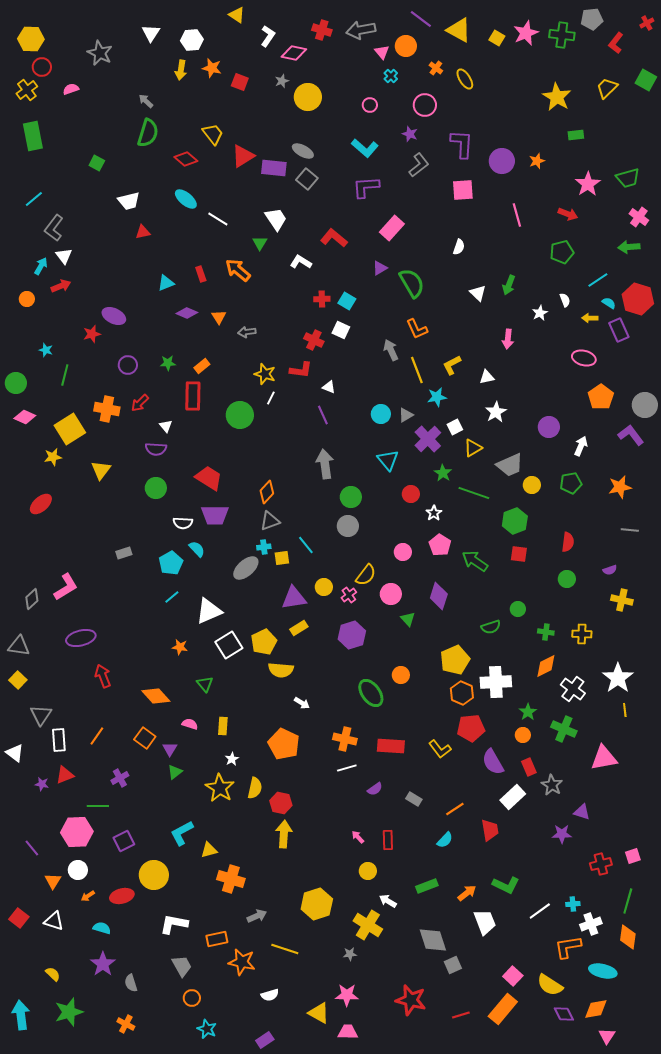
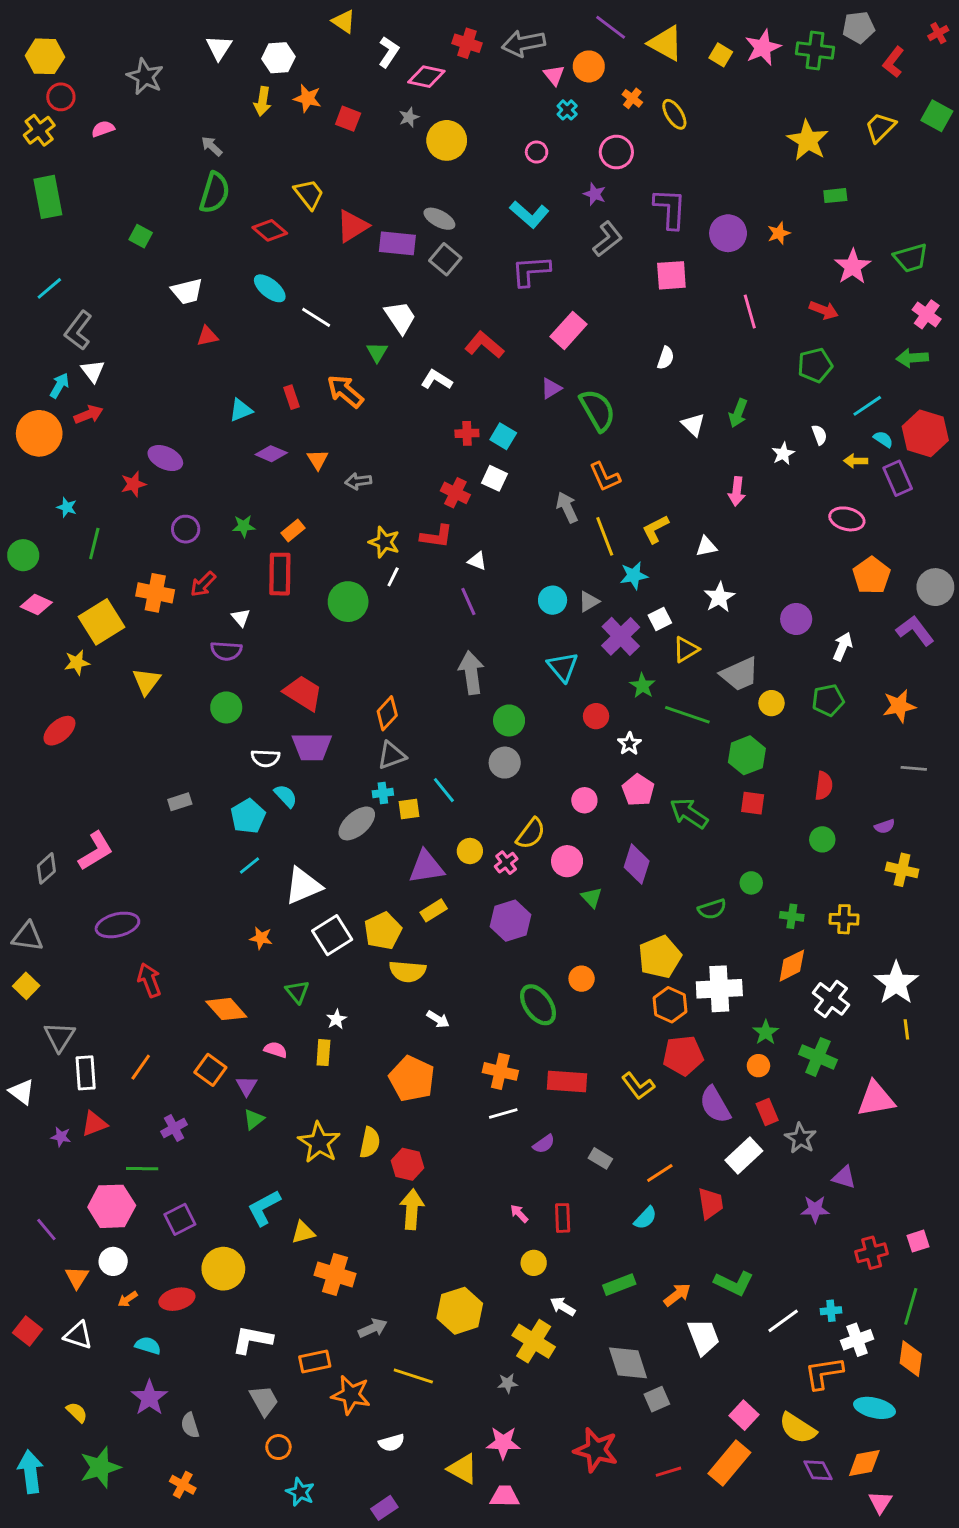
orange circle: (27, 299) -> (39, 433), size x2.0
white star: (232, 759) -> (336, 1019), moved

